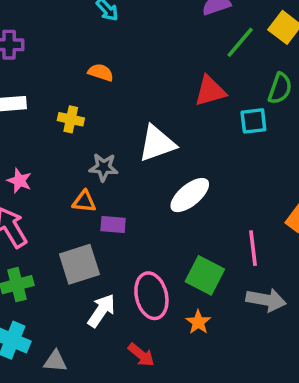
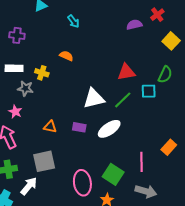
green line: (240, 42) -> (123, 100), moved
yellow cross: (71, 119) -> (42, 73), moved
gray star: (104, 167) -> (25, 88), moved
purple rectangle: (113, 224) -> (79, 127), moved
white arrow: (101, 311) -> (29, 186), moved

